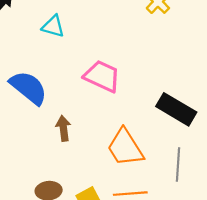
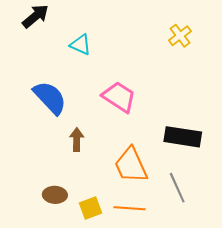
black rectangle: (176, 109) -> (183, 137), turned -30
gray line: (178, 164) -> (177, 188), turned -36

